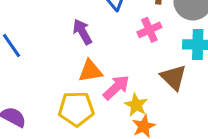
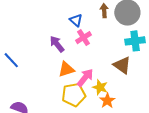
pink cross: (149, 30) -> (84, 38), moved
yellow pentagon: (76, 109) -> (74, 95), moved

